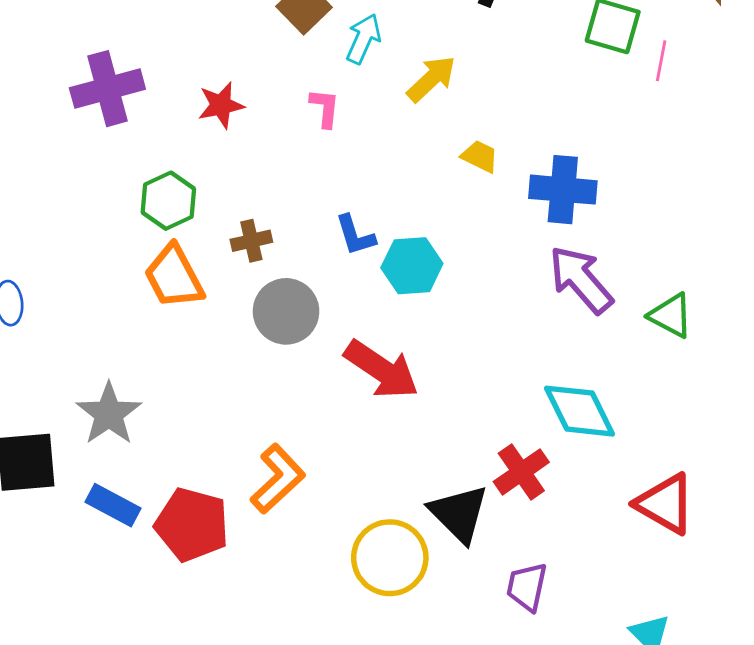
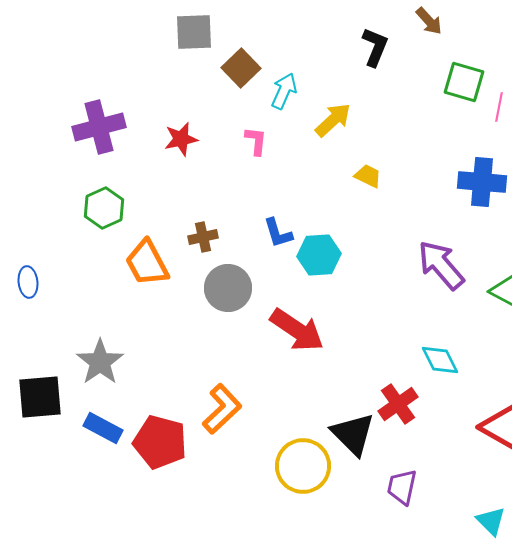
blue cross: (563, 190) -> (482, 182), moved
green hexagon: (168, 201) -> (104, 208), moved
cyan diamond: (579, 411) -> (440, 360), size x0.7

